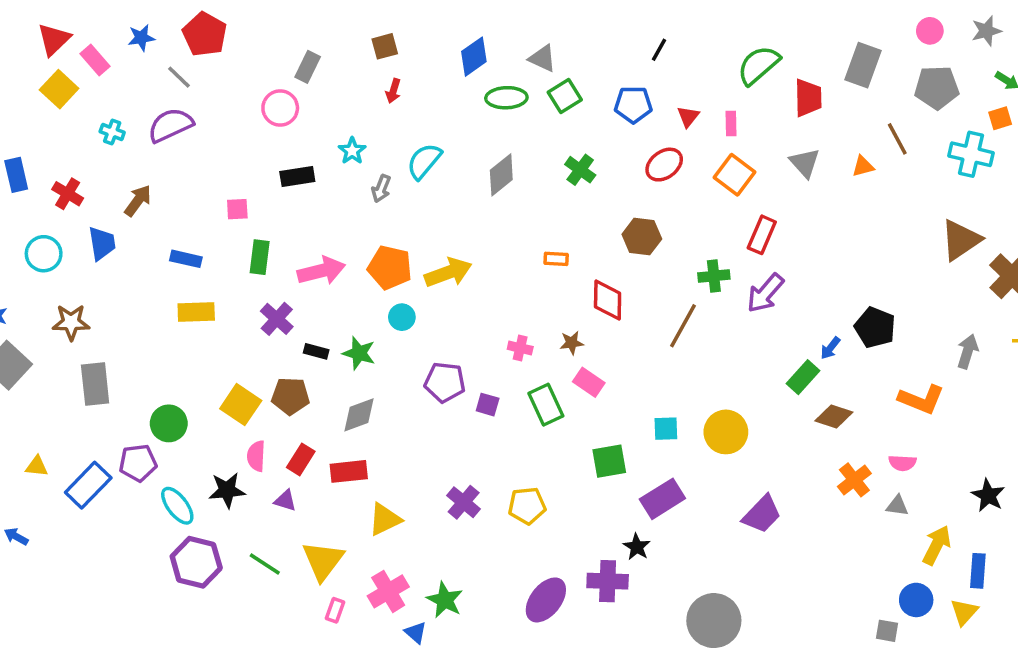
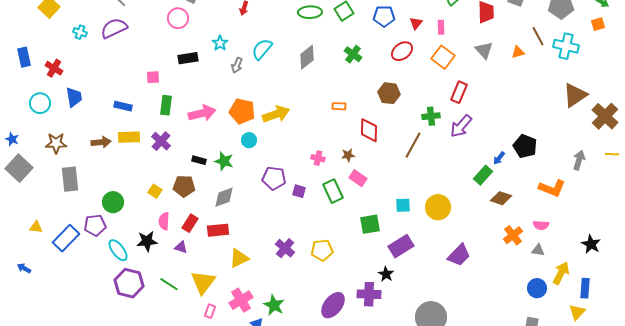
cyan cross: (971, 154) -> (566, 46), moved
brown arrow: (138, 201) -> (101, 142), moved, turned 48
purple cross: (277, 319) -> (161, 141), moved
yellow square: (241, 405) -> (155, 191), size x0.6
blue circle: (916, 600) -> (537, 288), moved

